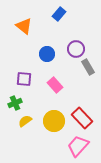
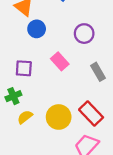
blue circle: (47, 54) -> (37, 29), moved
gray rectangle: (88, 67) -> (98, 72), moved
pink rectangle: (55, 85) -> (60, 61), moved

